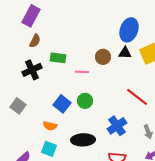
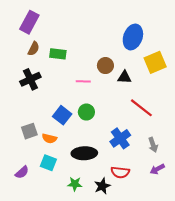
black triangle: (125, 53) -> (124, 77), moved
green rectangle: (58, 58) -> (58, 54), moved
gray square: (18, 106) -> (29, 131), moved, turned 35

